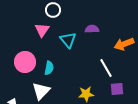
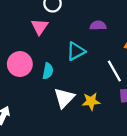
cyan triangle: (68, 40) -> (76, 51), moved, turned 42
white triangle: (41, 91) -> (64, 98), moved

